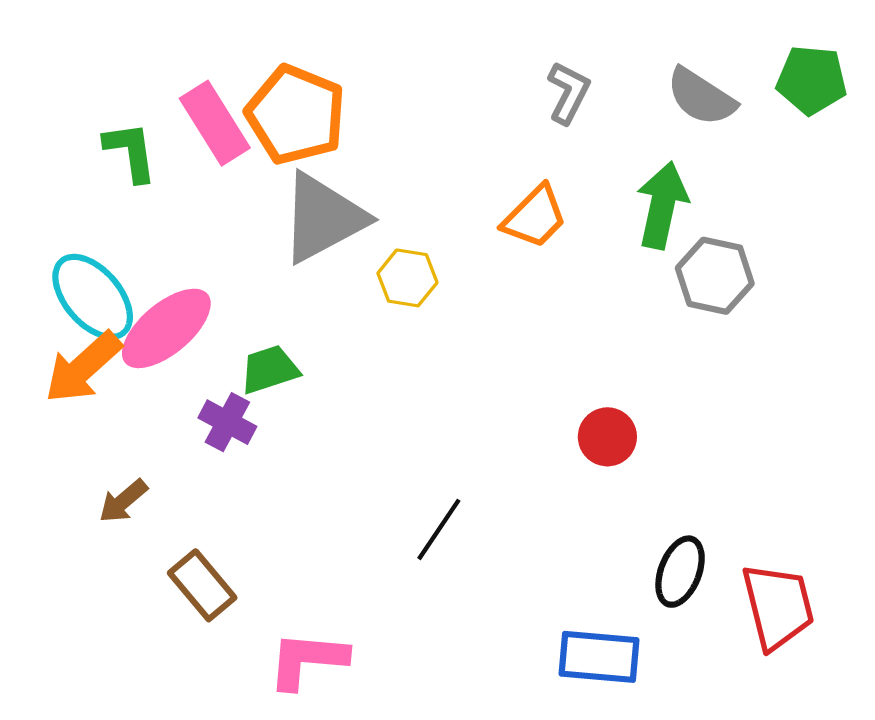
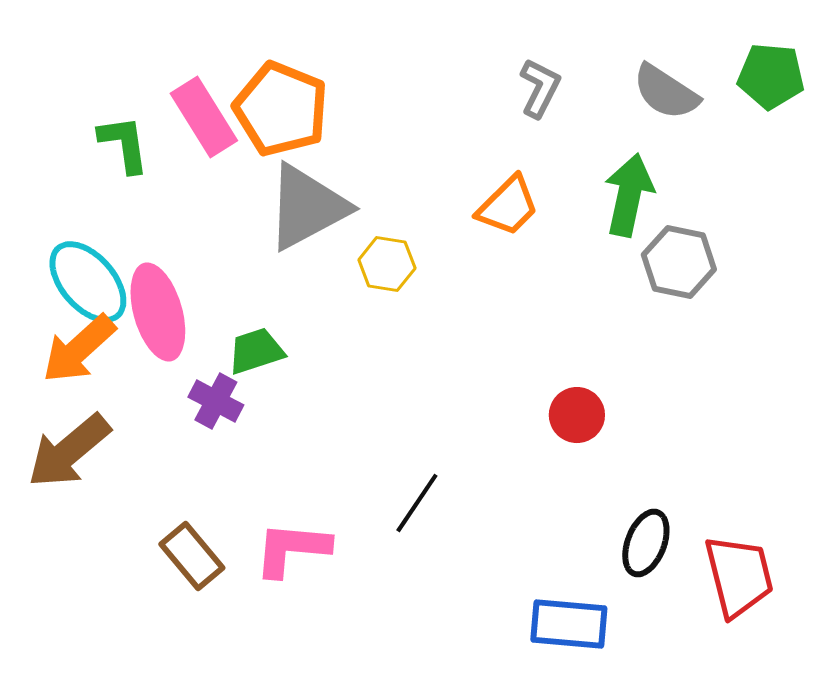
pink ellipse: (166, 328) -> (158, 312), turned -66
brown arrow: (123, 501) -> (69, 451), moved, size x1.8
pink L-shape: (307, 660) -> (292, 549), moved

